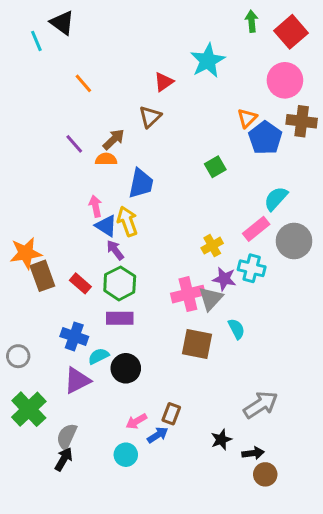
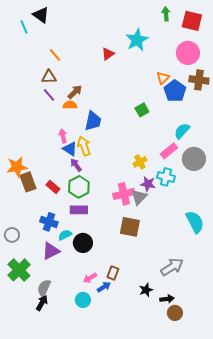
red square: (291, 32) -> (192, 21), turned -35
brown triangle: (150, 117) -> (49, 77), moved, turned 42
cyan semicircle: (236, 329) -> (195, 222), moved, size x1.6

